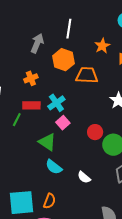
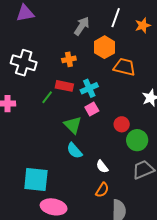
orange star: (102, 46) -> (143, 25), moved
orange semicircle: (49, 201) -> (102, 190), moved

